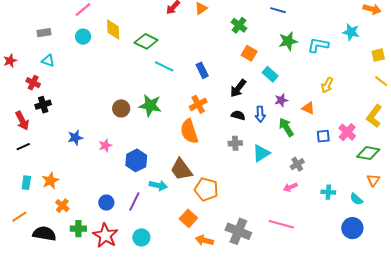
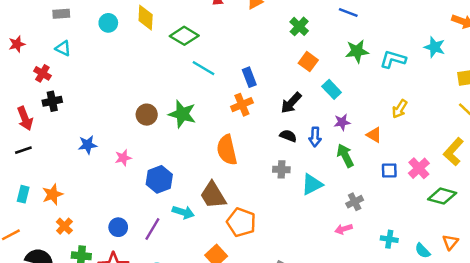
orange cross: (198, 104) -> (242, 105), moved
orange triangle: (373, 180) -> (450, 242), moved

